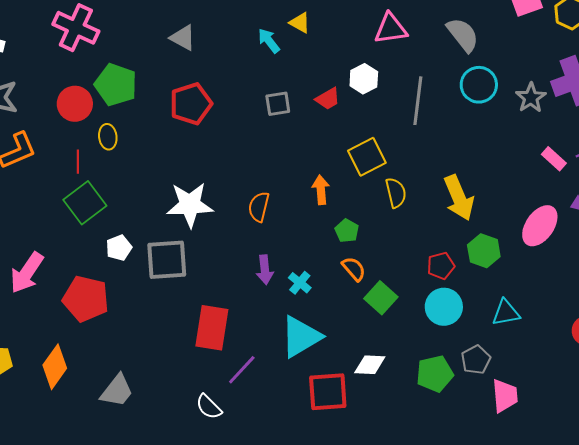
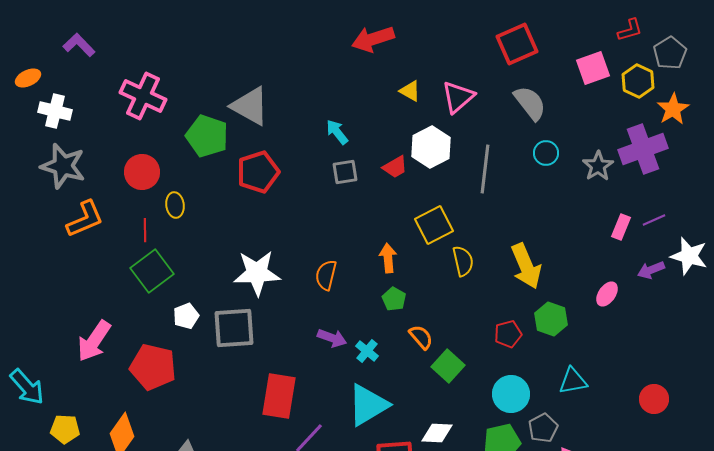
yellow triangle: (300, 23) -> (410, 91), moved
pink triangle: (391, 29) -> (458, 97), turned -33
gray triangle: (183, 38) -> (250, 106), size x1.5
cyan arrow: (269, 41) -> (337, 132), moved
white hexagon: (364, 79) -> (431, 147), size x1.4
green pentagon: (116, 85) -> (207, 136), moved
cyan circle: (479, 85) -> (546, 153), size x0.7
pink rectangle: (554, 159) -> (621, 227), turned 70
pink ellipse: (540, 226) -> (607, 294), size x0.6
green pentagon: (347, 231) -> (394, 299), moved
purple arrow: (265, 270) -> (332, 338), turned -64
cyan circle: (444, 307) -> (511, 394), moved

